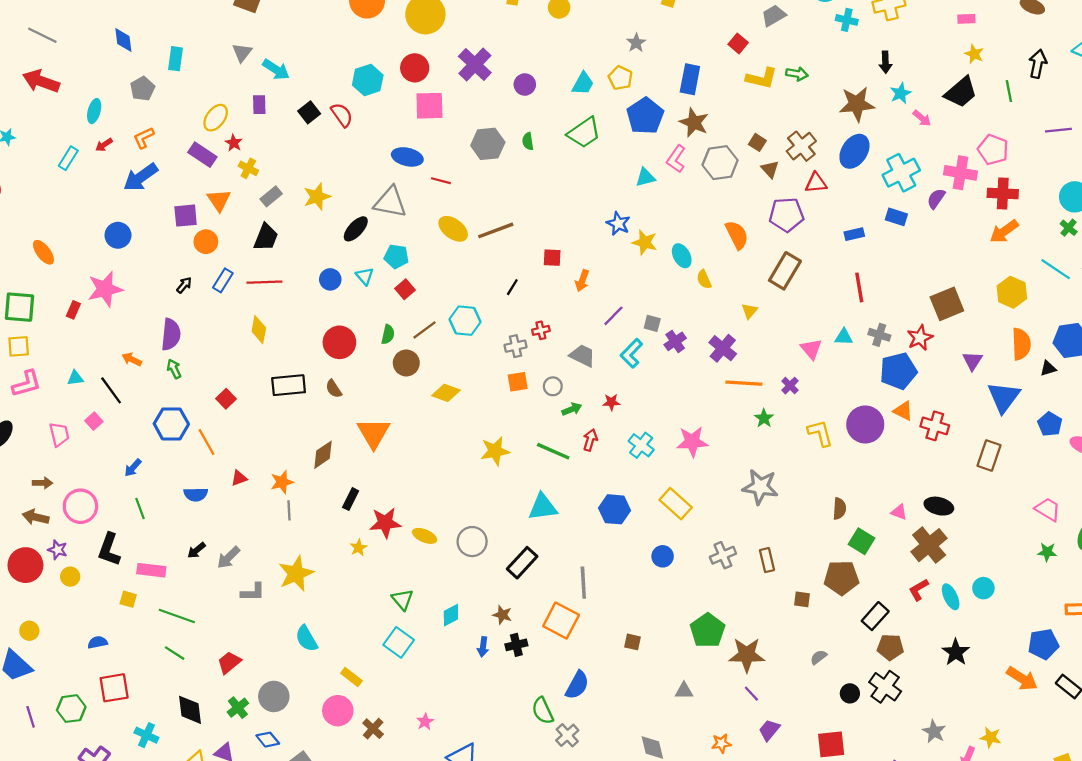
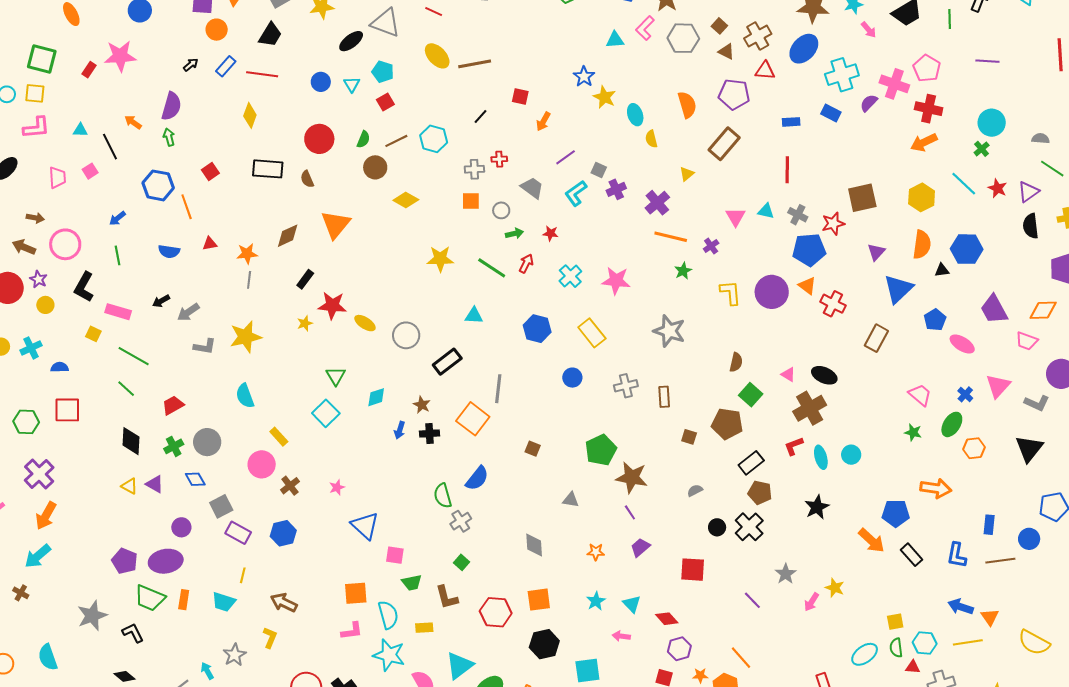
brown triangle: (770, 169) -> (726, 52), turned -30
cyan triangle: (543, 507) -> (474, 316), size x0.7
cyan cross: (146, 735) -> (31, 348), moved, turned 30

